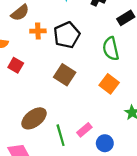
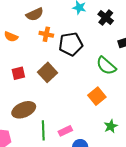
green semicircle: (111, 49) -> (106, 66), turned -50
red square: (16, 65) -> (18, 73), moved, turned 32
brown square: (65, 75) -> (48, 72), moved

